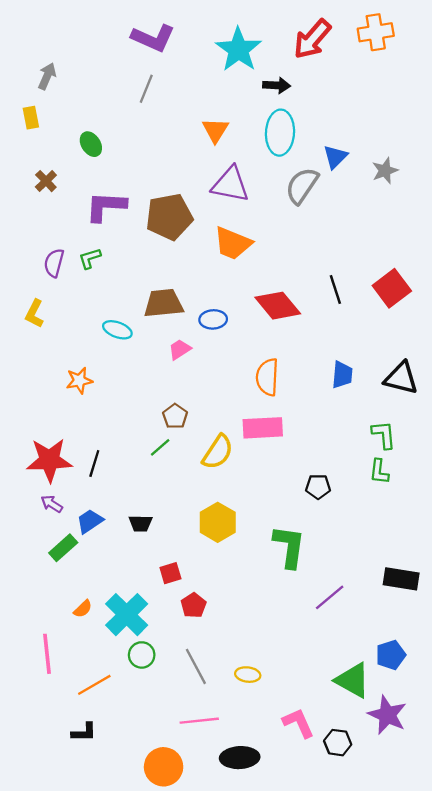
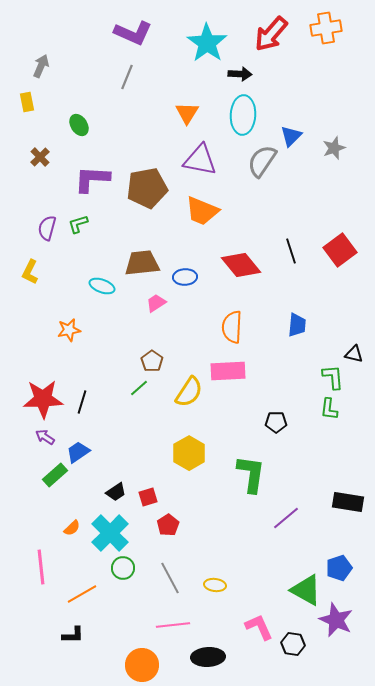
black triangle: (401, 378) -> (354, 354), moved, size x0.6
black trapezoid: (140, 523) -> (116, 492), moved, turned -35

